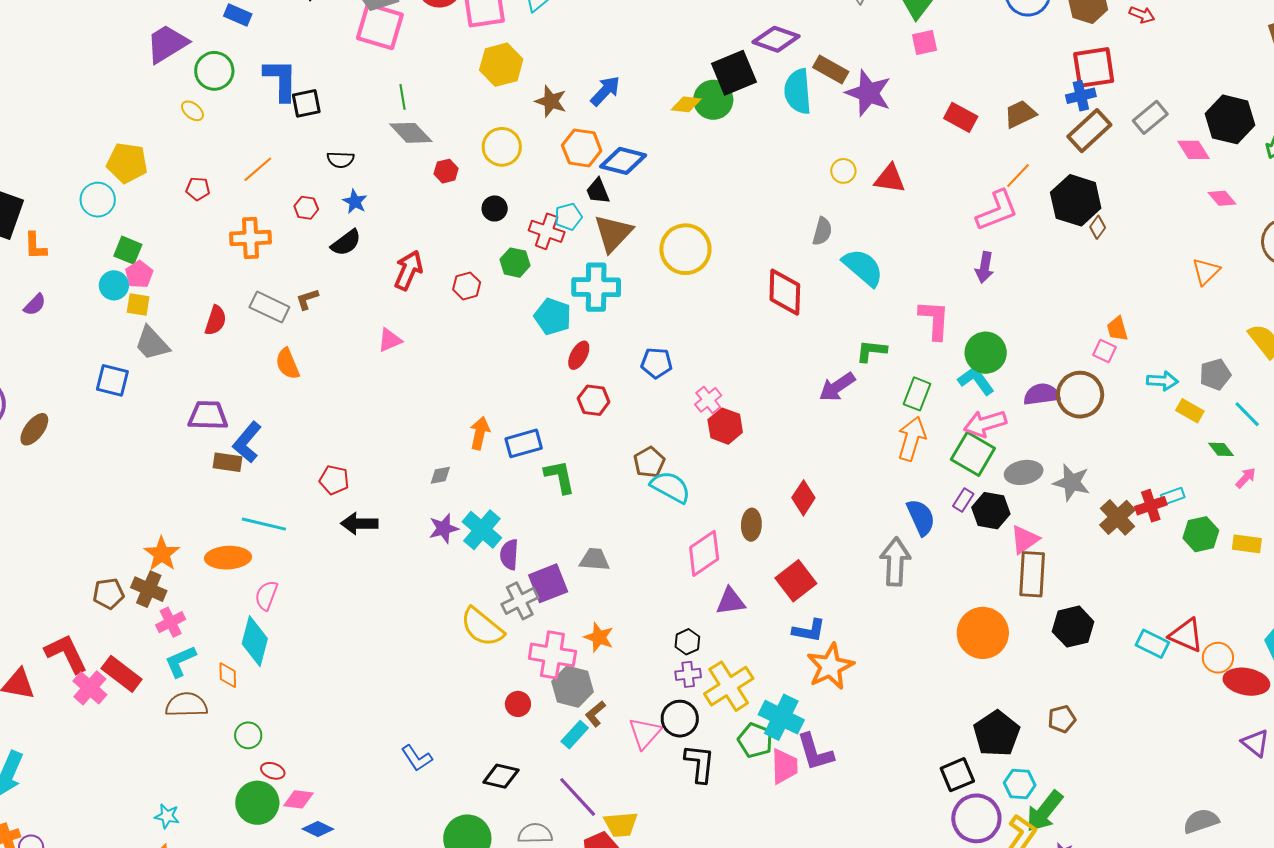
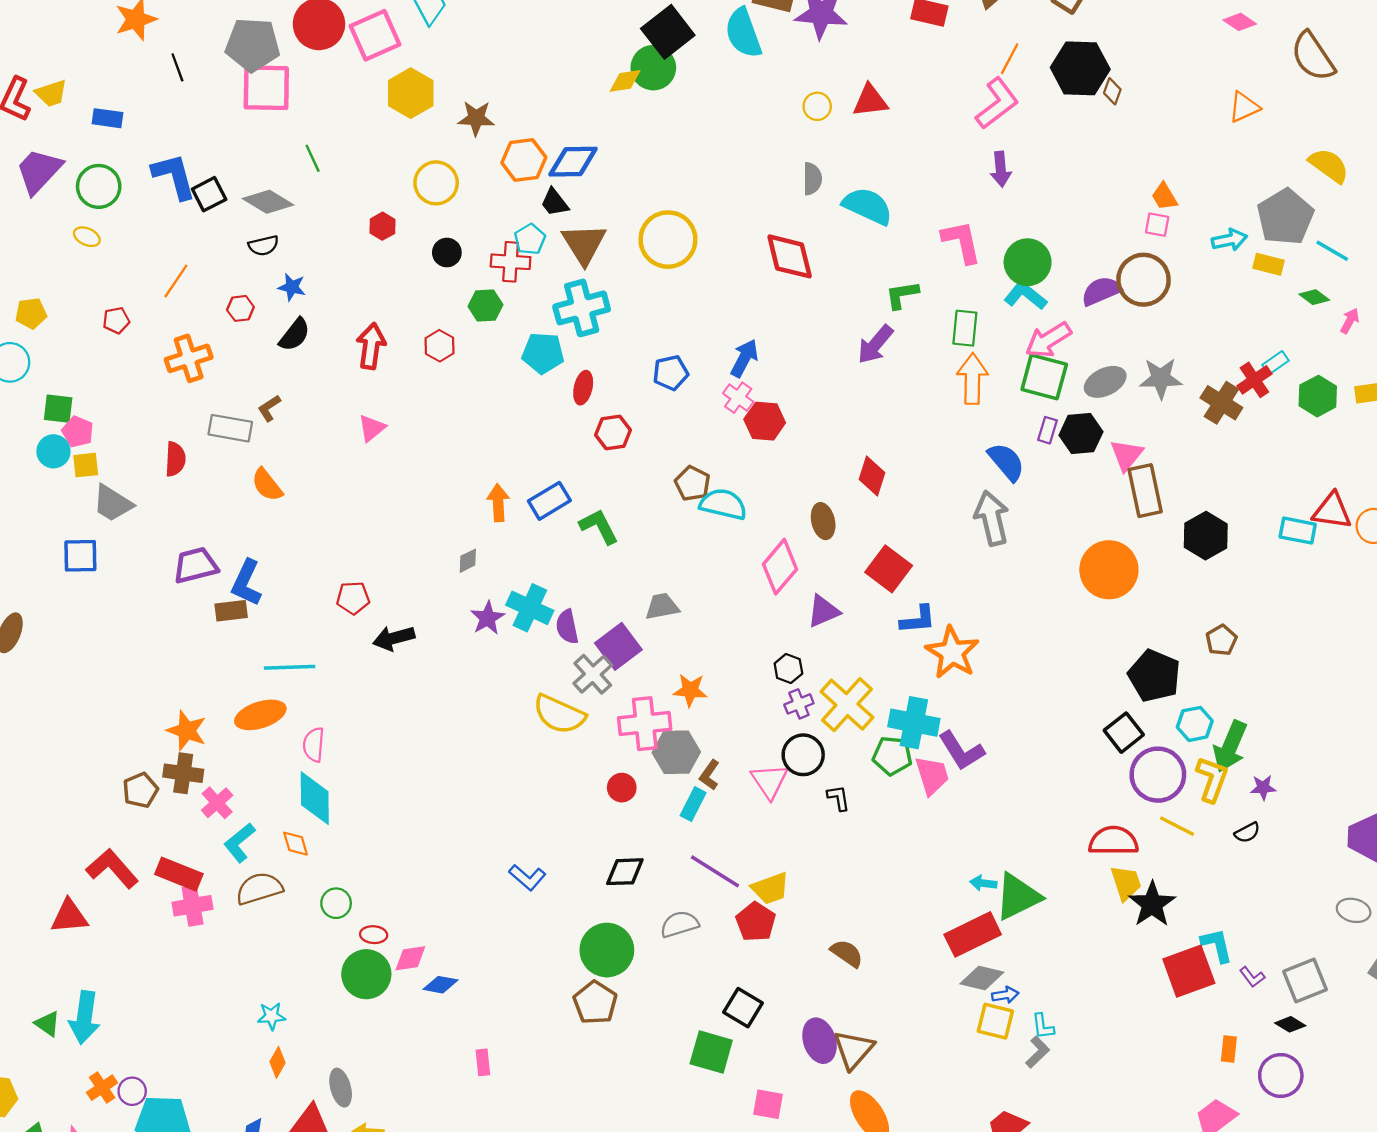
blue arrow: (605, 91) -> (744, 358), moved
gray diamond: (411, 133) -> (268, 202), moved
yellow pentagon: (127, 163) -> (31, 313), size x0.7
orange triangle: (1206, 272) -> (1244, 107), turned 36
gray pentagon: (1215, 374) -> (1285, 217), size x1.6
pink cross: (90, 688) -> (193, 906), moved, turned -36
black L-shape: (700, 763) -> (839, 798), size x0.6

